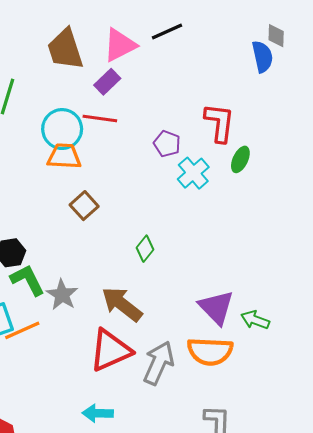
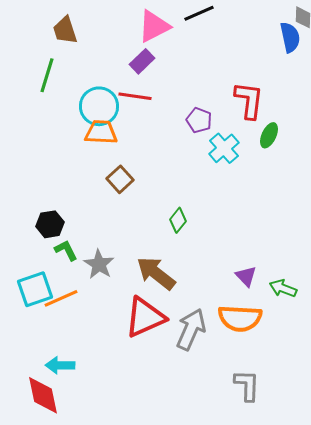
brown trapezoid: (65, 49) -> (65, 30), moved, size x0.7
green L-shape: (27, 280) -> (66, 250), size x0.7
purple triangle: (216, 307) -> (246, 276), size x0.6
cyan arrow: (98, 413) -> (60, 365), moved

